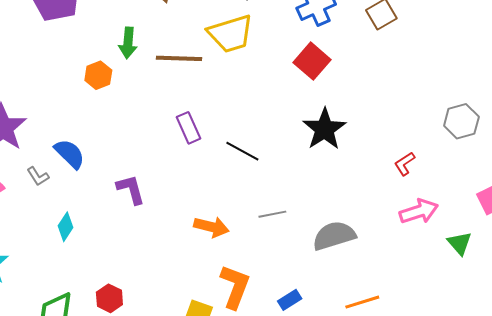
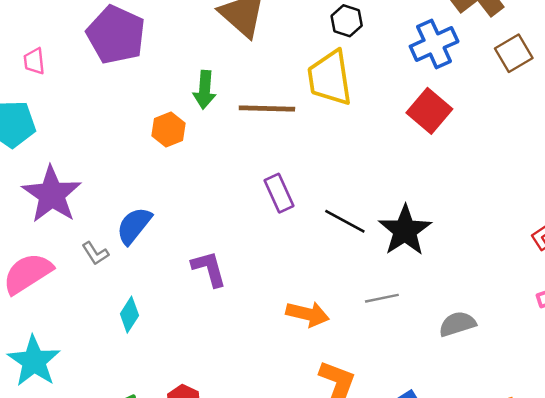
yellow trapezoid: (231, 34) -> (330, 78), turned 99
black star: (324, 129) -> (405, 230), moved
blue semicircle: (70, 154) -> (134, 226), turned -96
gray semicircle: (334, 236) -> (457, 324), size x0.7

